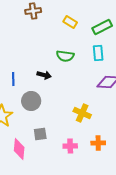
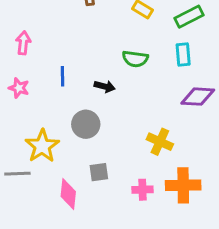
blue line: (13, 79) -> (63, 76), moved
orange cross: (98, 143) -> (183, 185), size x1.6

